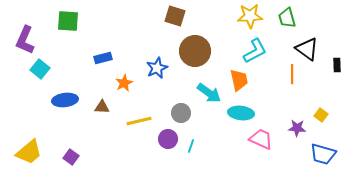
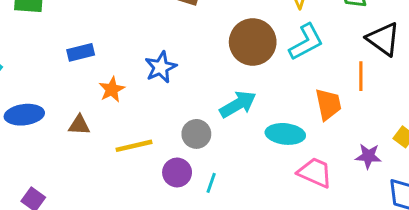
brown circle: (195, 51) -> (253, 42), moved
orange trapezoid: (239, 80) -> (328, 104), moved
cyan arrow: (209, 93) -> (238, 104), turned -65

